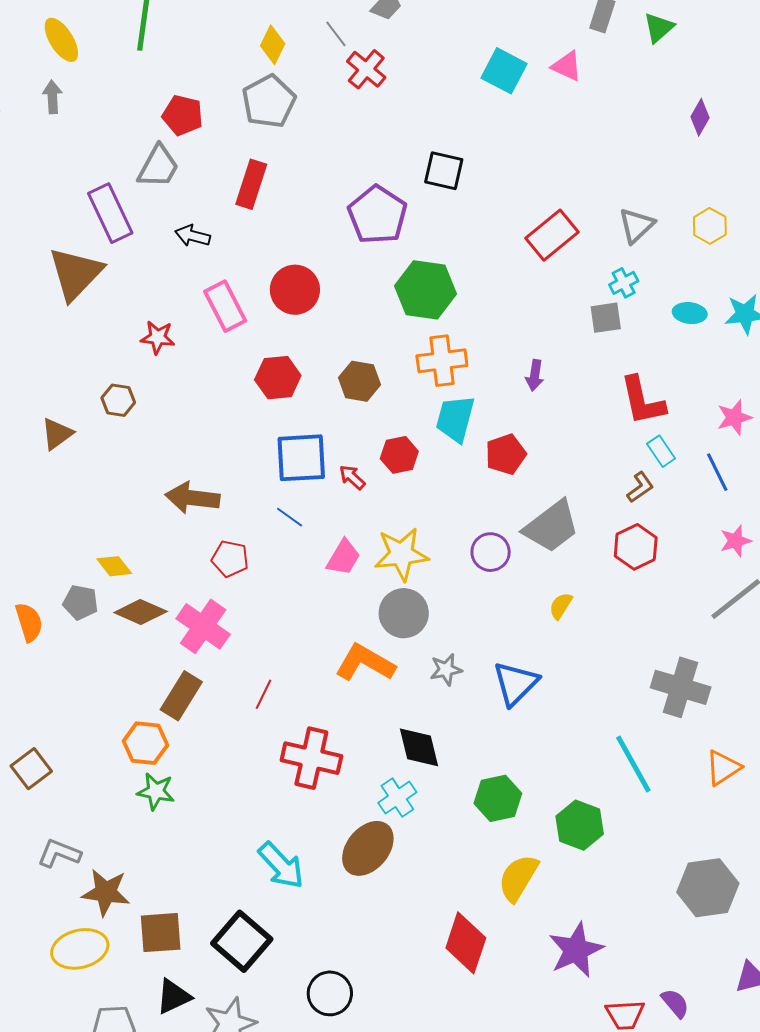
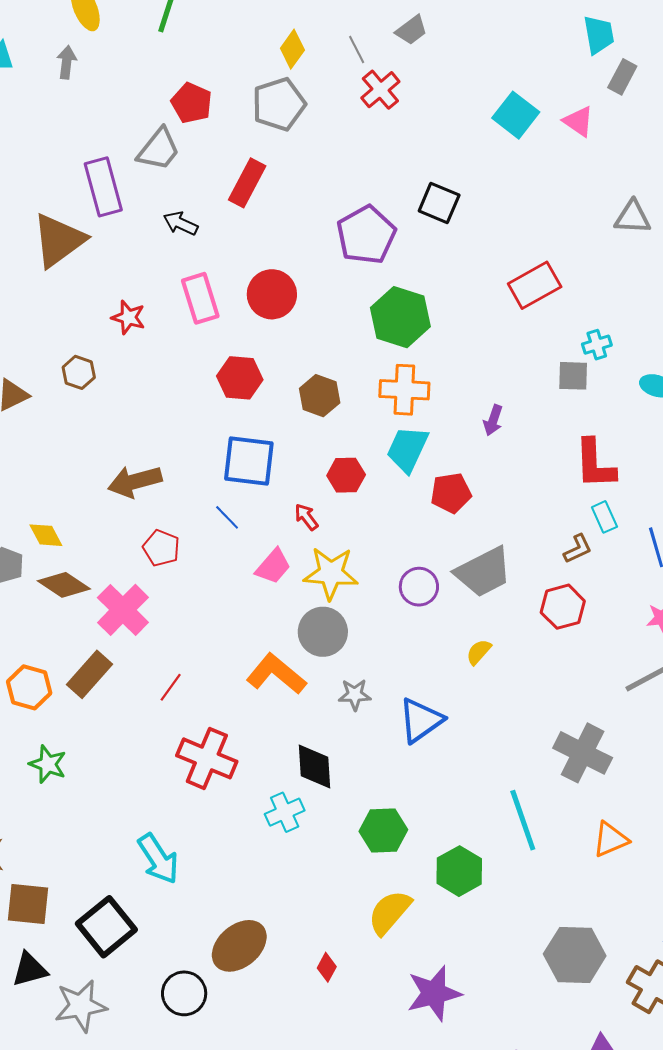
gray triangle: (637, 225) -> (633, 217), moved, turned 36
red arrow: (352, 477) -> (306, 517), moved
brown arrow: (192, 498) -> (135, 481), turned -32
orange hexagon: (145, 743) -> (29, 687), moved
brown ellipse: (368, 848) -> (239, 946), moved
red diamond: (466, 943) -> (327, 967), size x0.5

